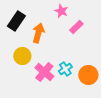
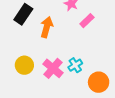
yellow circle: (22, 56) -> (24, 65), moved
orange circle: (88, 75) -> (99, 82), moved

